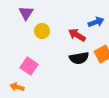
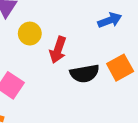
red arrow: (77, 35) -> (58, 50), moved, turned -102

